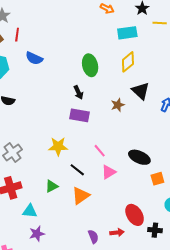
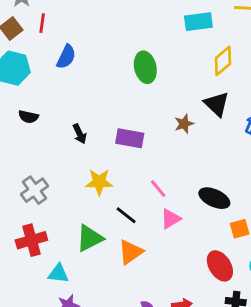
blue semicircle: (34, 58) -> (66, 57), turned -90
yellow diamond: (128, 62) -> (223, 61), moved
black arrow: (78, 92) -> (80, 134), moved
green triangle: (52, 186) -> (90, 238), size x1.5
red ellipse: (135, 215) -> (220, 266), moved

